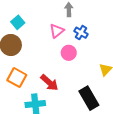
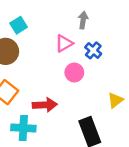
red arrow: (49, 83) -> (45, 105), turned -54

